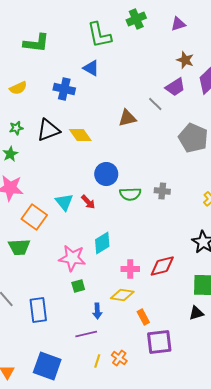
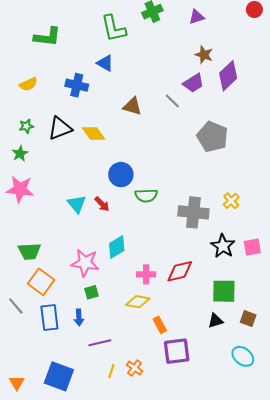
brown triangle: (127, 118) -> (132, 106), moved, turned 30
gray cross: (162, 191) -> (193, 212), moved, size x1.8
orange square: (34, 217) -> (41, 282), moved
blue arrow: (97, 311) -> (79, 318), moved

